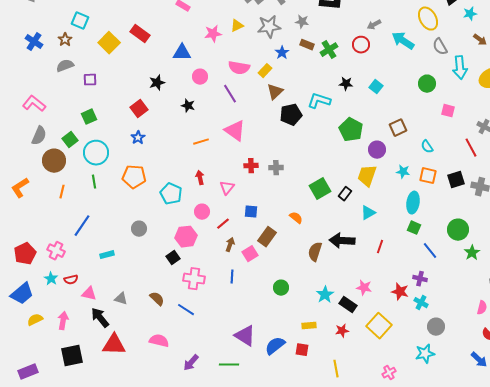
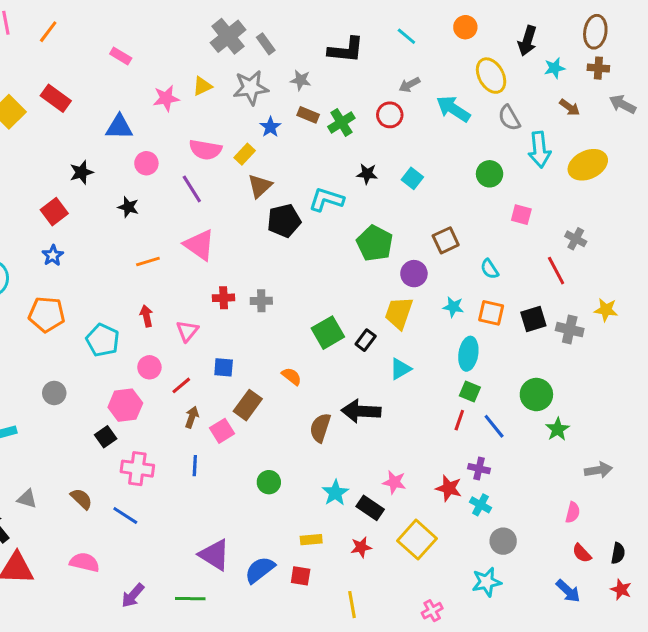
red line: (380, 247) -> (459, 420), moved

